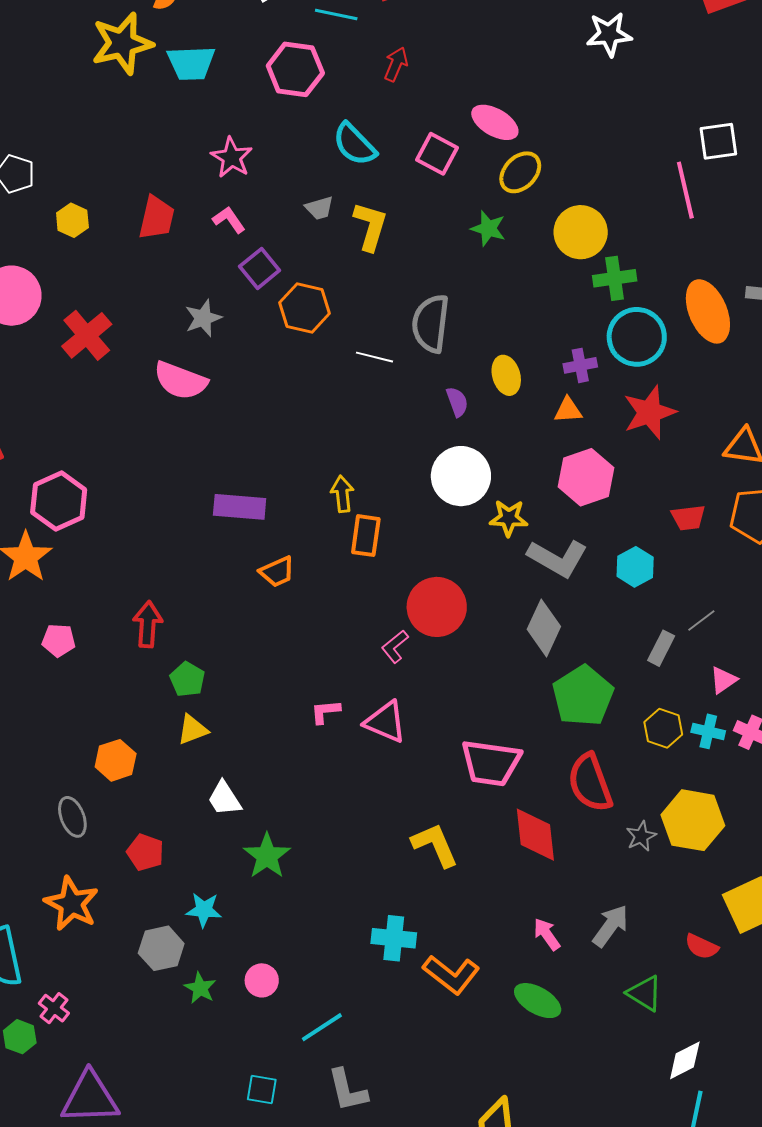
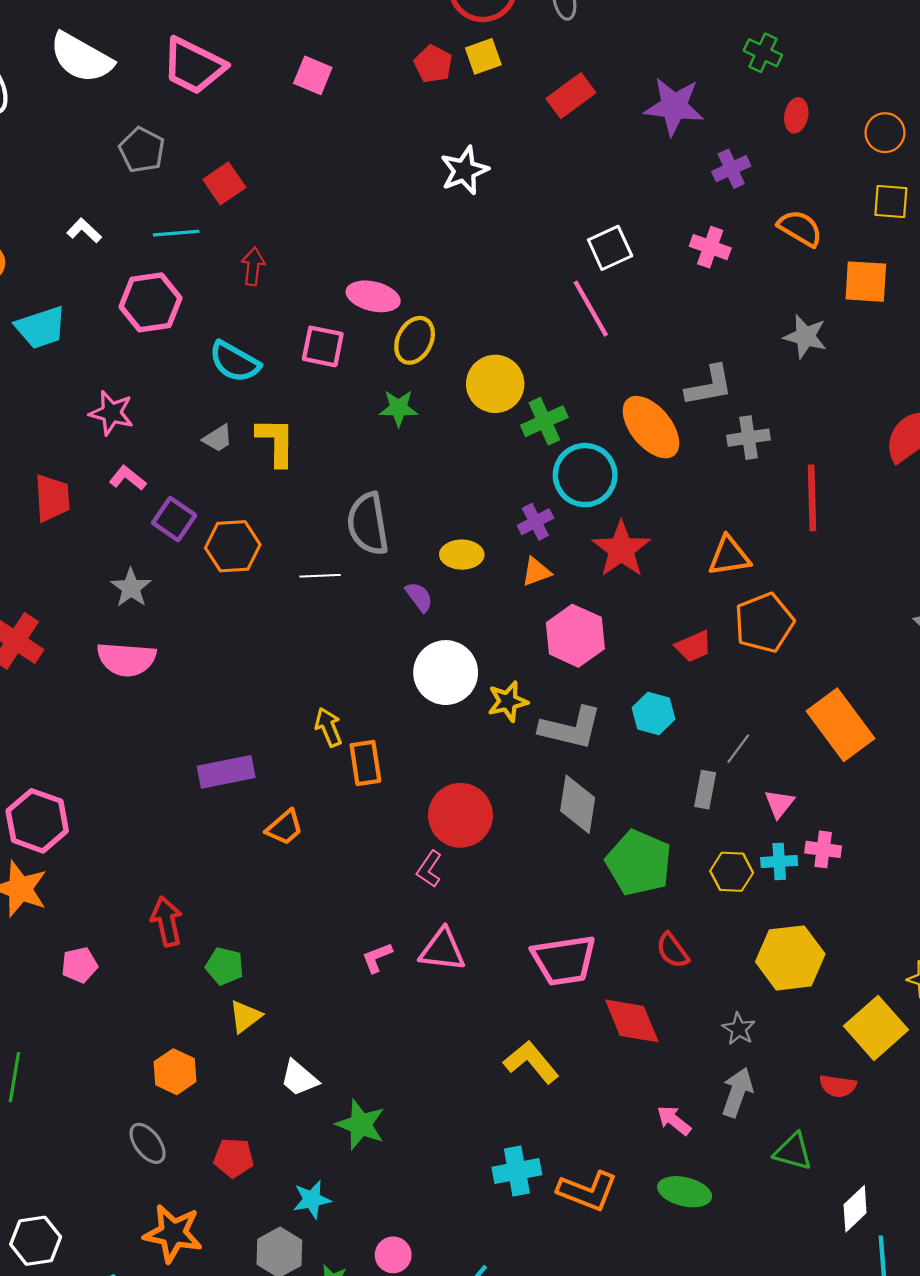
yellow ellipse: (506, 375) -> (462, 555), turned -57
red semicircle: (590, 783) -> (673, 950), size x0.6
gray star: (641, 836) -> (739, 1029), moved

